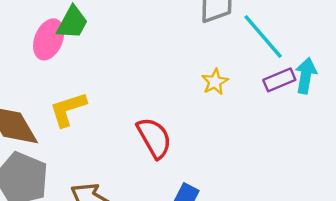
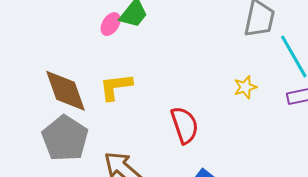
pink ellipse: (49, 39) -> (111, 24), size x0.7

